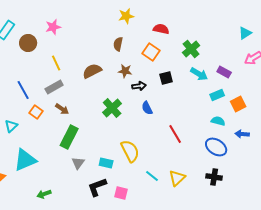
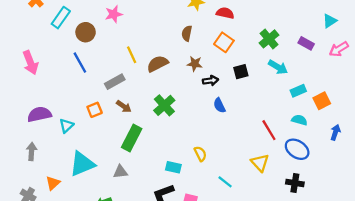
red semicircle: (161, 29) -> (225, 13), moved
yellow line: (56, 63) -> (132, 55), moved
purple rectangle: (224, 72) -> (306, 43), moved
blue line: (23, 90) -> (80, 63), moved
green cross: (112, 108) -> (164, 105), moved
orange square: (36, 112) -> (95, 110), turned 32
red line: (175, 134) -> (269, 130), moved
blue arrow: (242, 134) -> (335, 132), moved, turned 104
yellow semicircle: (130, 151) -> (200, 154), size x0.6
gray triangle: (78, 163) -> (120, 172), moved, turned 48
yellow triangle: (177, 178) -> (260, 163), moved, turned -30

